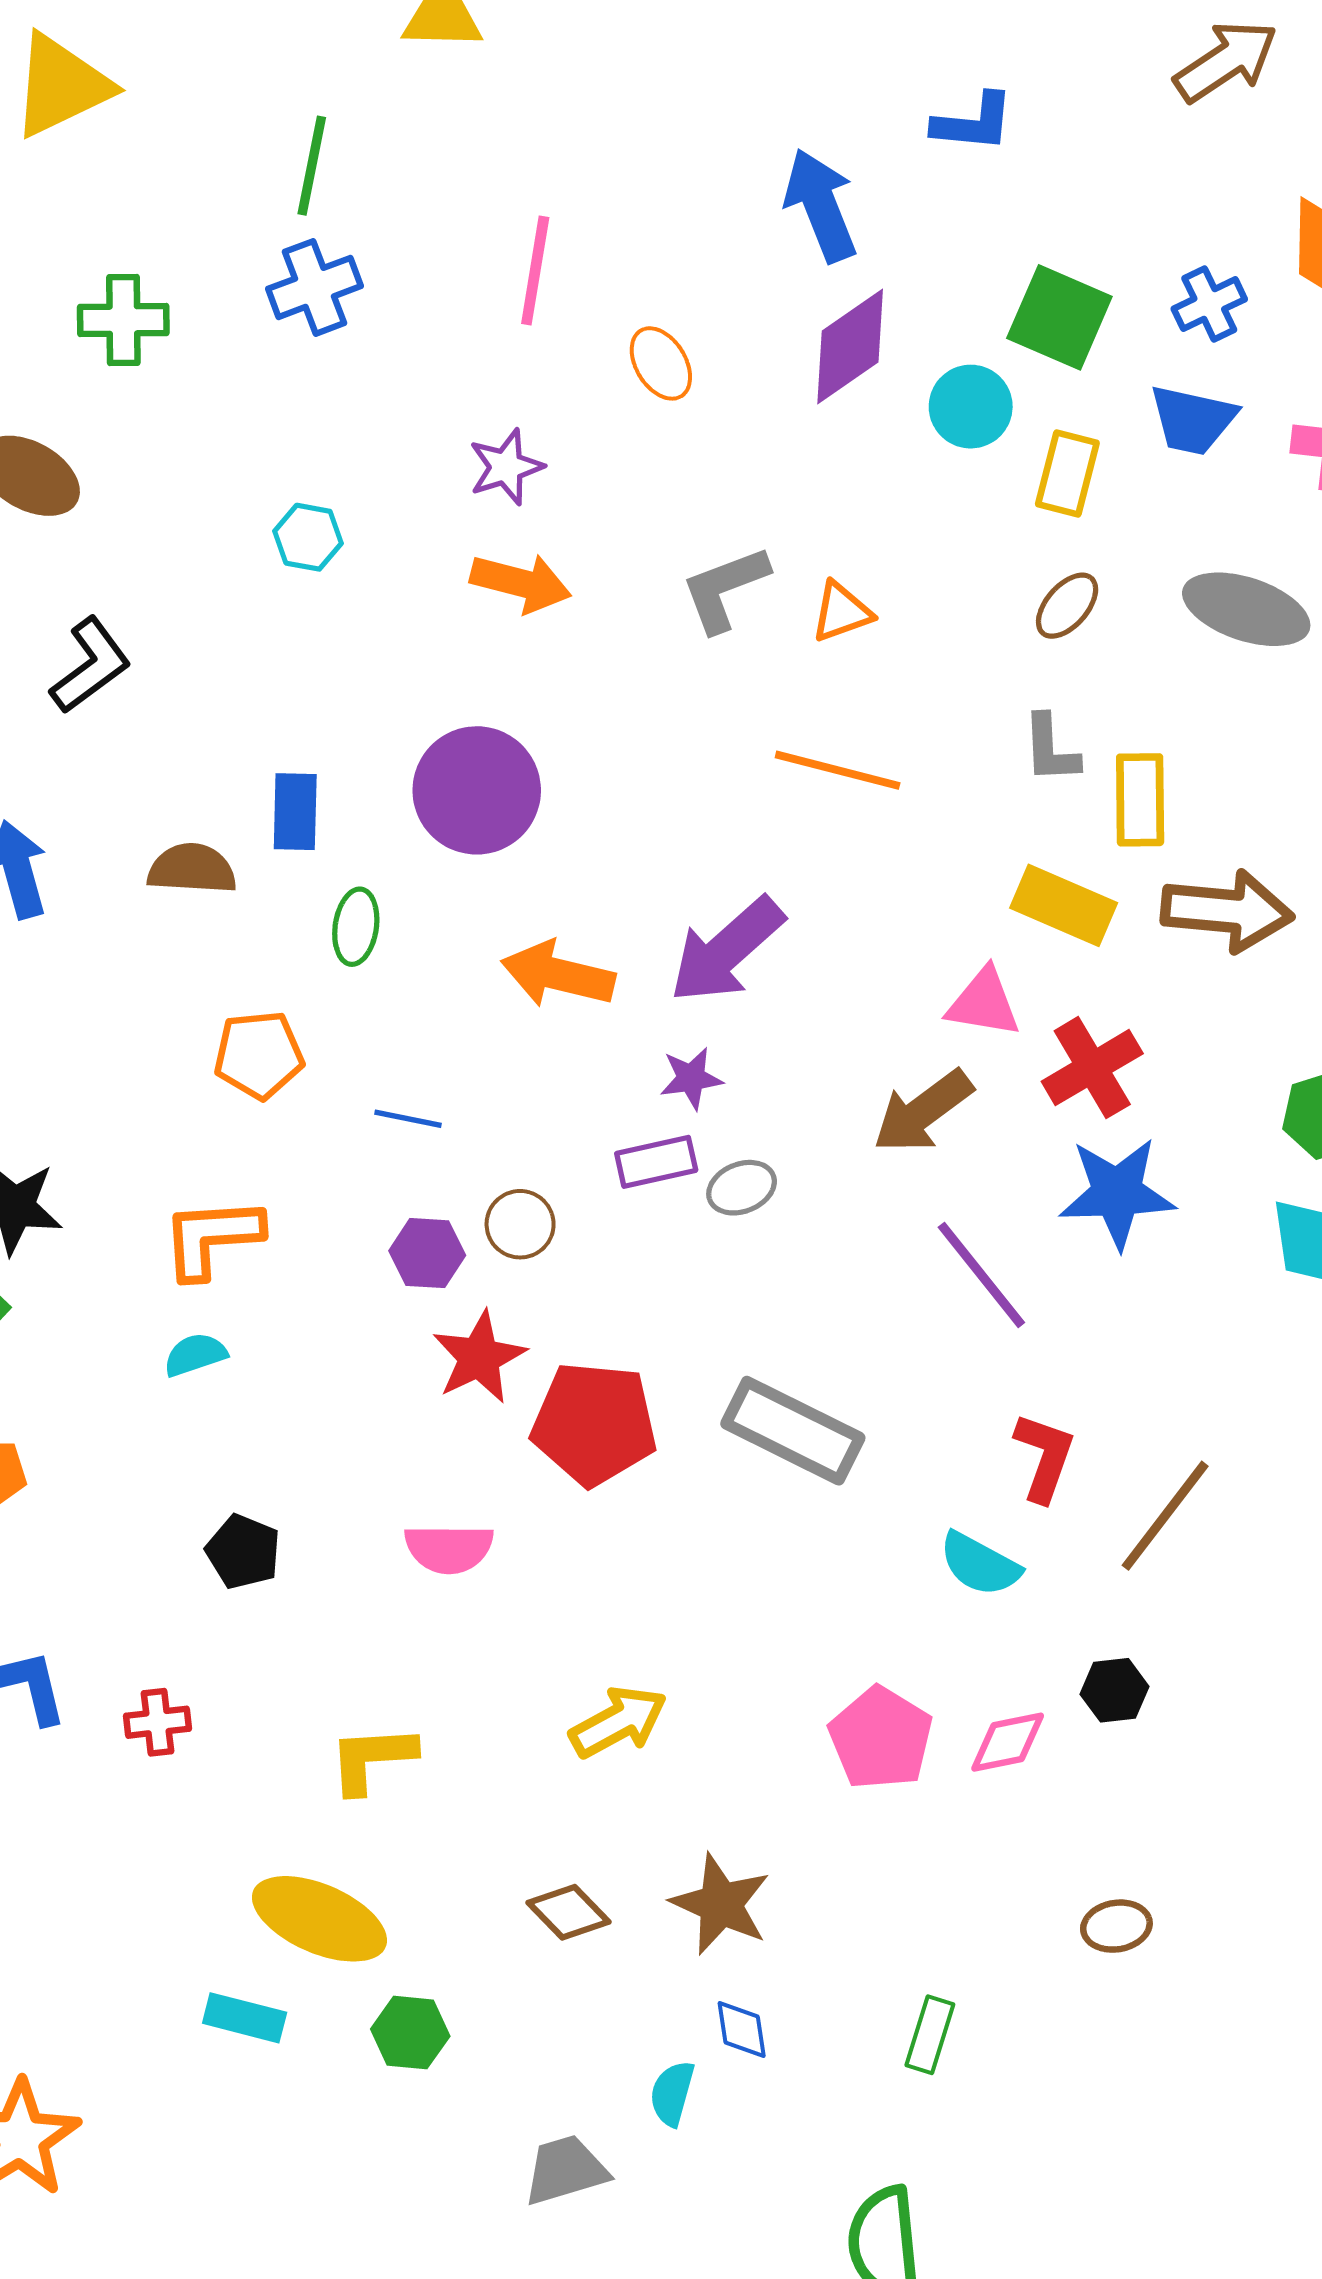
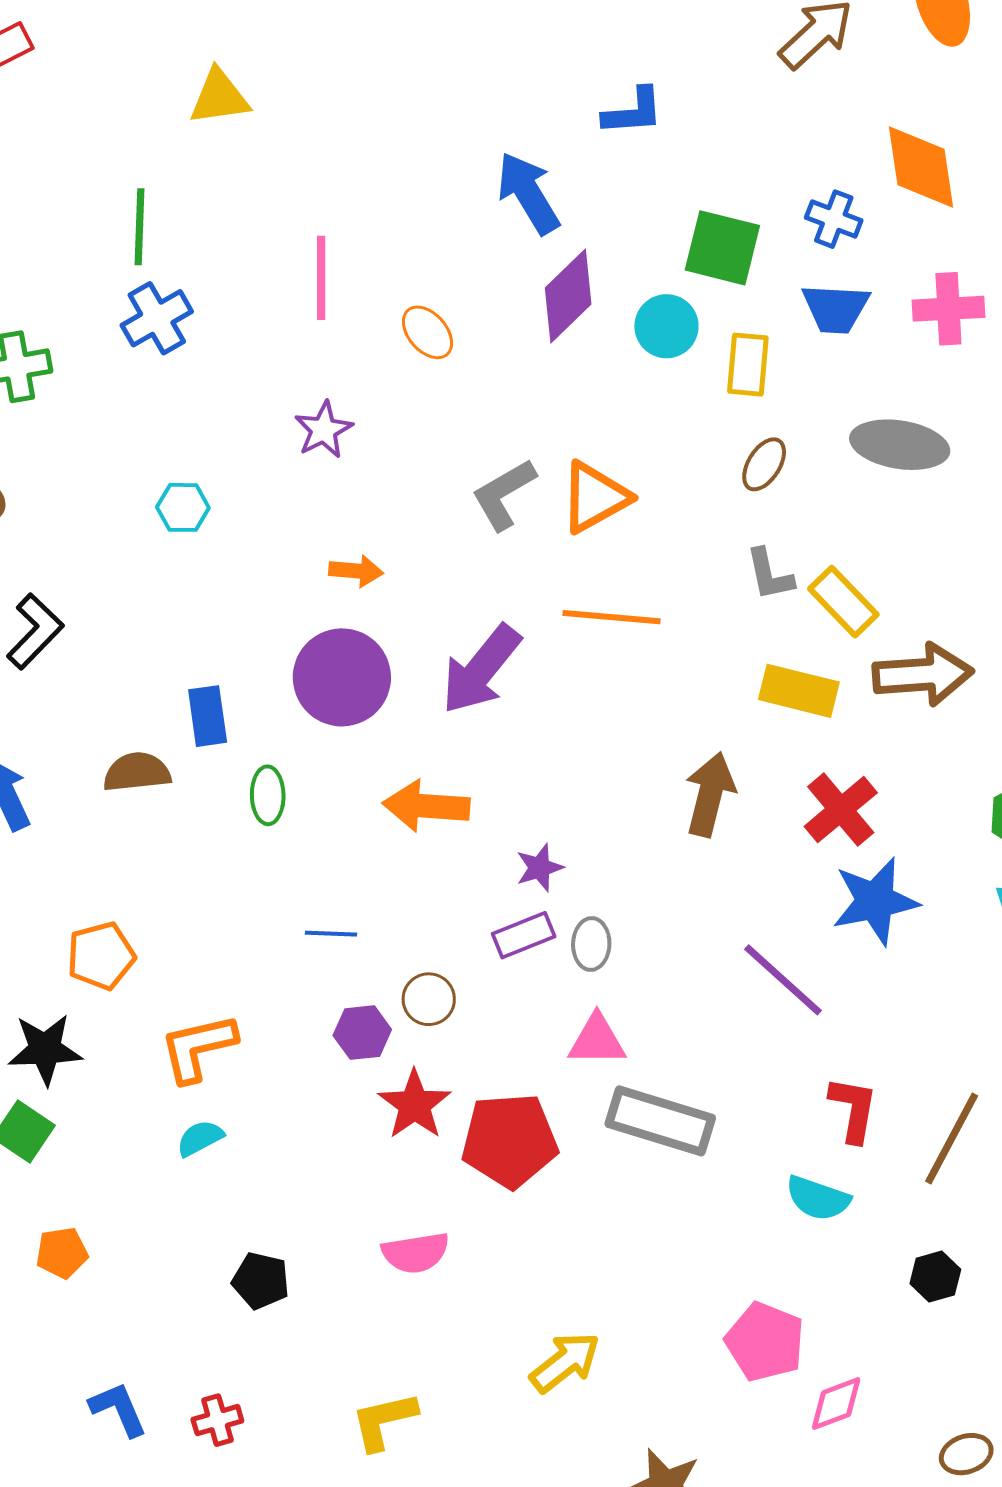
blue cross: (1209, 304) -> (834, 219), turned -34
orange arrow: (521, 583) -> (356, 571), moved, size x0.7
orange triangle: (842, 612) -> (595, 497), size x1.5
yellow rectangle: (1140, 800) -> (843, 602), turned -34
purple arrow: (727, 950) -> (481, 669), moved
pink triangle: (984, 1003) -> (597, 1040), moved
orange pentagon: (259, 1055) -> (101, 956), moved
brown arrow: (923, 1111) -> (710, 794), moved, turned 150
gray ellipse: (742, 1188) -> (591, 944), turned -57
pink diamond: (1008, 1742) -> (836, 1404), moved

